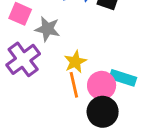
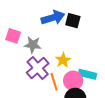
purple cross: (23, 59) -> (38, 68), moved
yellow star: (75, 62) -> (63, 60), moved

